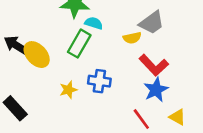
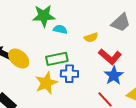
gray trapezoid: (152, 23) -> (121, 23), moved
green rectangle: (79, 44) -> (57, 59), moved, turned 55
yellow star: (68, 90) -> (46, 83), size x1.6

